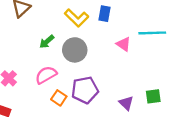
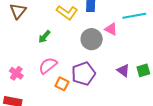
gray circle: (75, 50) -> (92, 39), moved
purple triangle: (126, 103) -> (123, 70), moved

